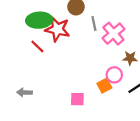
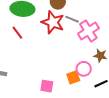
gray line: (94, 23) -> (72, 19), turned -64
red star: (57, 29) -> (53, 22), moved

